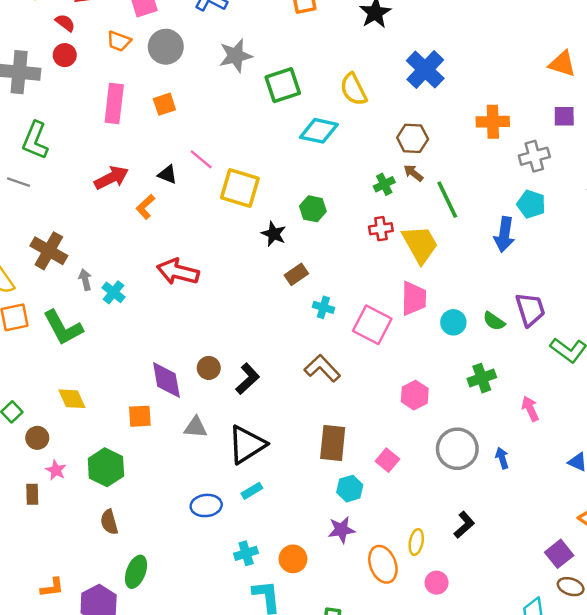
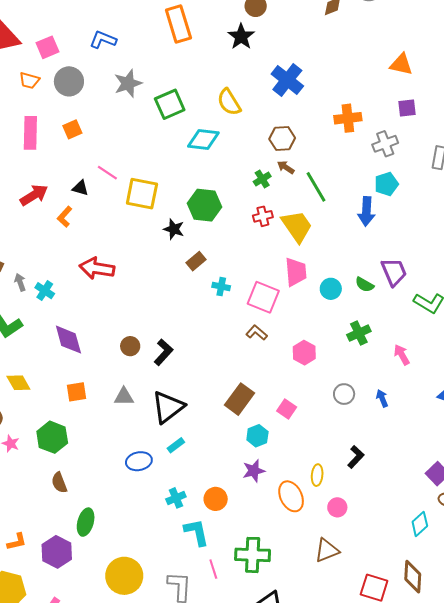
cyan pentagon: (531, 204) -> (386, 184), turned -30
green hexagon: (313, 209) -> (204, 205), size x1.5
brown L-shape: (322, 368) -> (257, 333), moved, size x0.7
purple diamond: (166, 380) -> (68, 340), moved
brown rectangle: (333, 443) -> (240, 399), turned 36
gray circle: (457, 449) -> (344, 394), size x0.6

